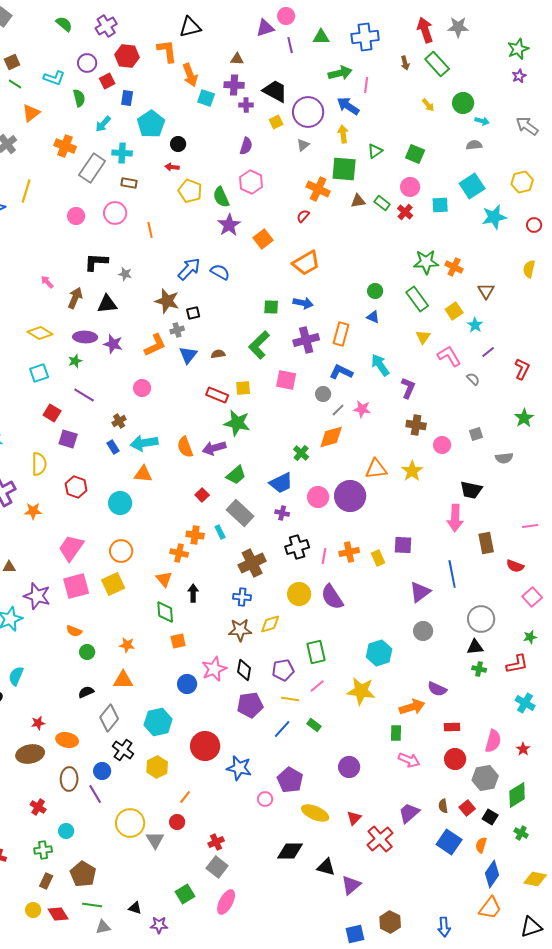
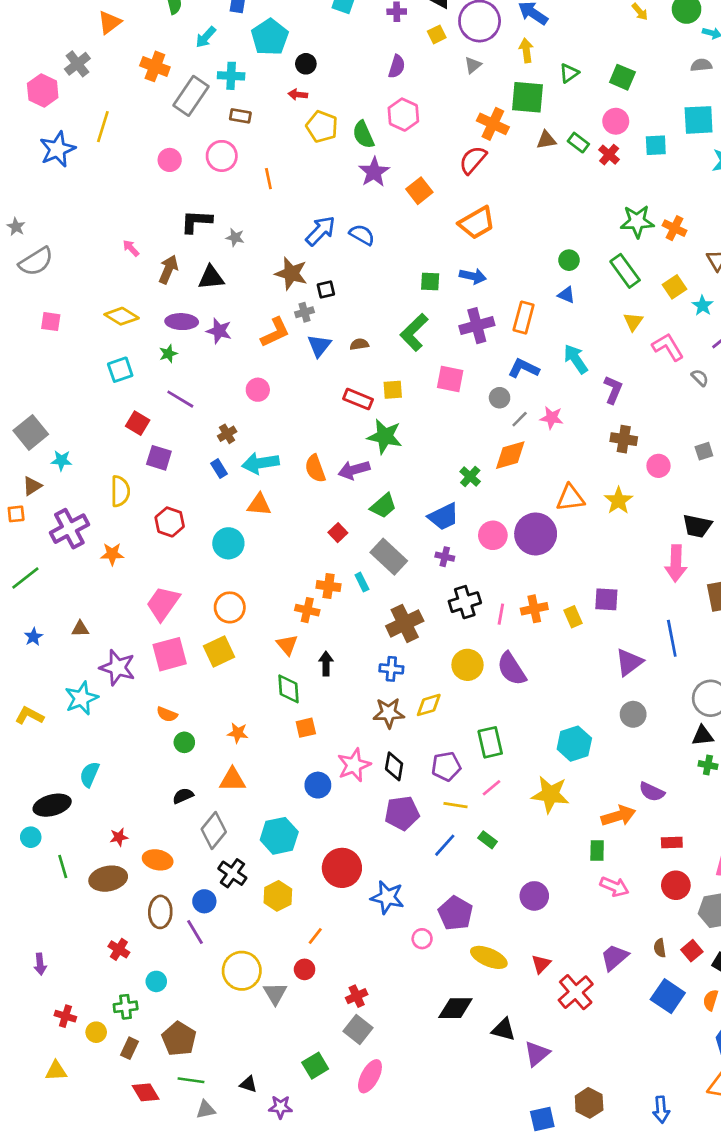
cyan square: (472, 186) -> (699, 120), turned 30
red semicircle: (303, 216) -> (473, 160), size x1.6
yellow circle: (33, 910) -> (96, 1032), moved

